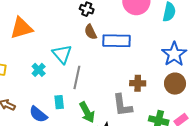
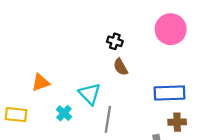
orange triangle: (21, 28) -> (41, 83), moved, size x0.7
blue rectangle: (117, 41) -> (170, 93), moved

